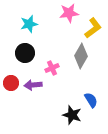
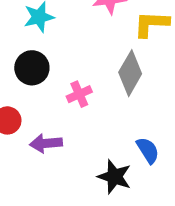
yellow L-shape: (93, 28) -> (151, 24), turned -140
purple arrow: (33, 85) -> (46, 143), moved

